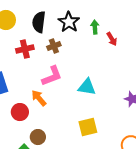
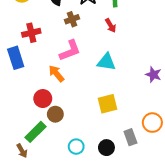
red arrow: (112, 39) -> (111, 25), moved
red cross: (25, 49) -> (31, 33), moved
red circle: (20, 112) -> (43, 99), moved

